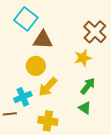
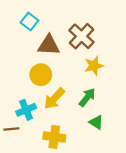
cyan square: (26, 19) -> (29, 22), size x0.7
brown cross: (95, 32) -> (81, 36), moved
green arrow: (88, 86) -> (87, 97), moved

